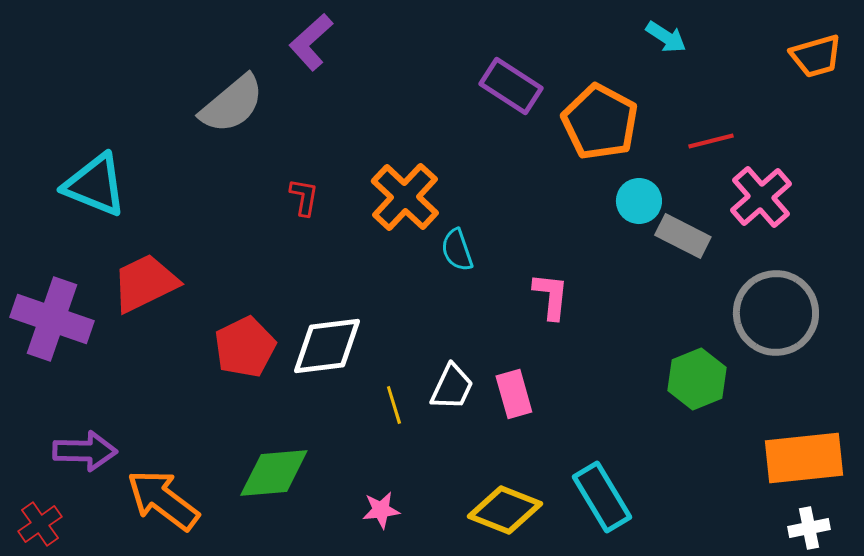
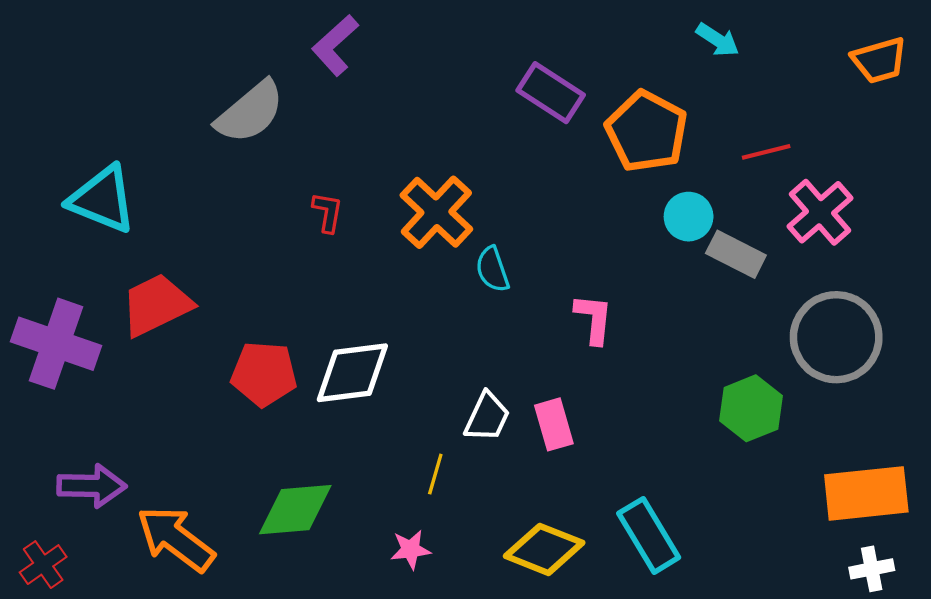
red pentagon: (245, 347) -> (264, 374), turned 30
yellow line: (394, 405) -> (435, 474), moved, turned 33

